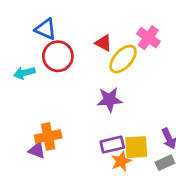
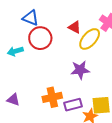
orange cross: (48, 136) -> (52, 97), moved
purple rectangle: (112, 145) -> (73, 105), moved
purple triangle: (37, 150) -> (13, 100), moved

